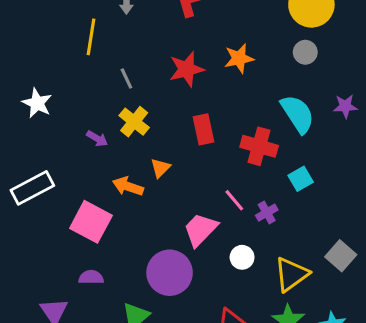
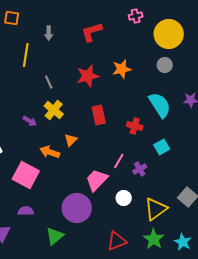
red cross: (259, 146) -> (135, 126), size x0.7
pink line: (234, 200) -> (119, 161), turned 70

